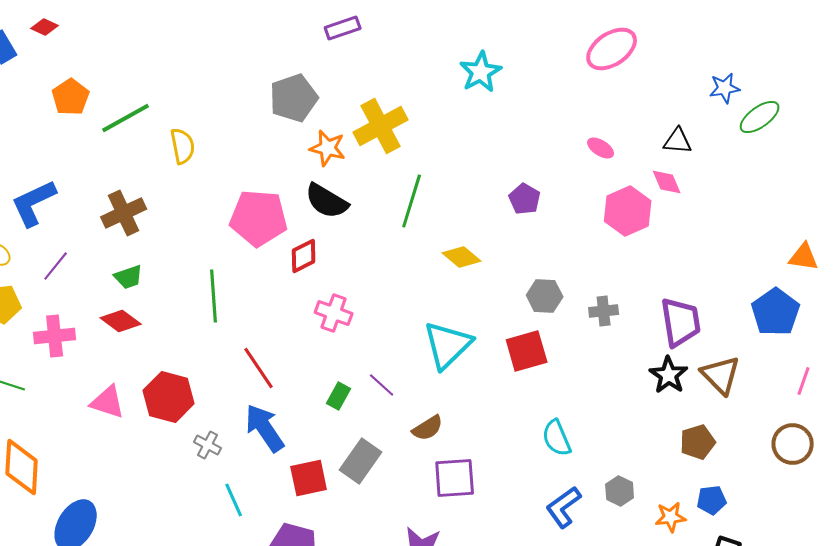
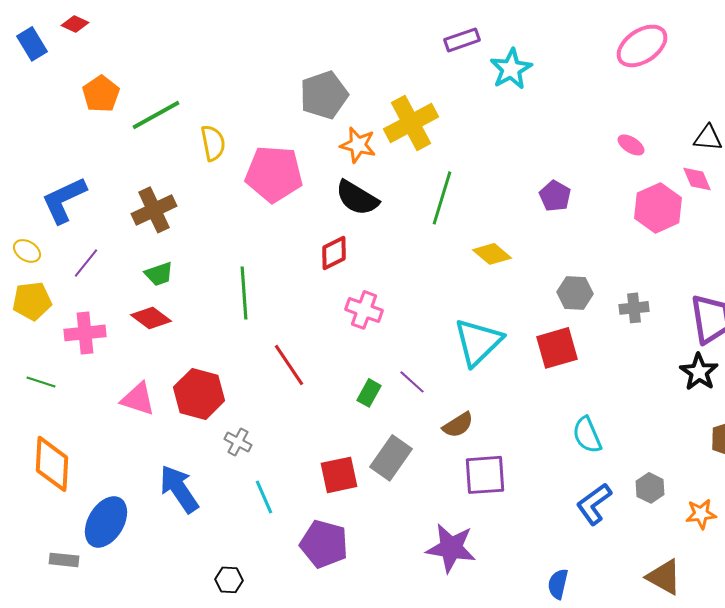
purple rectangle: (343, 28) -> (462, 40), moved
pink pentagon: (259, 218) -> (274, 174), moved
blue arrow: (265, 428) -> (179, 489), moved

